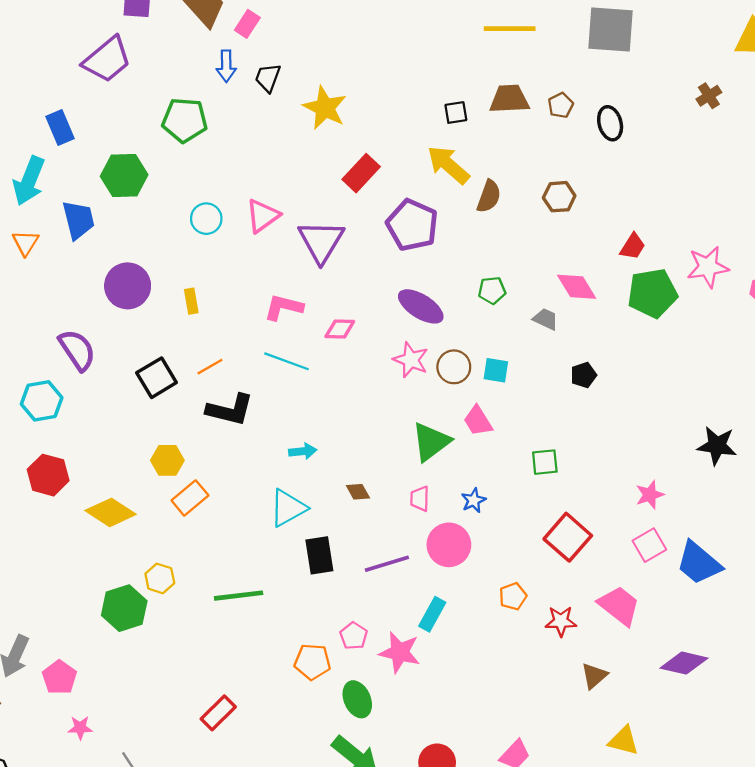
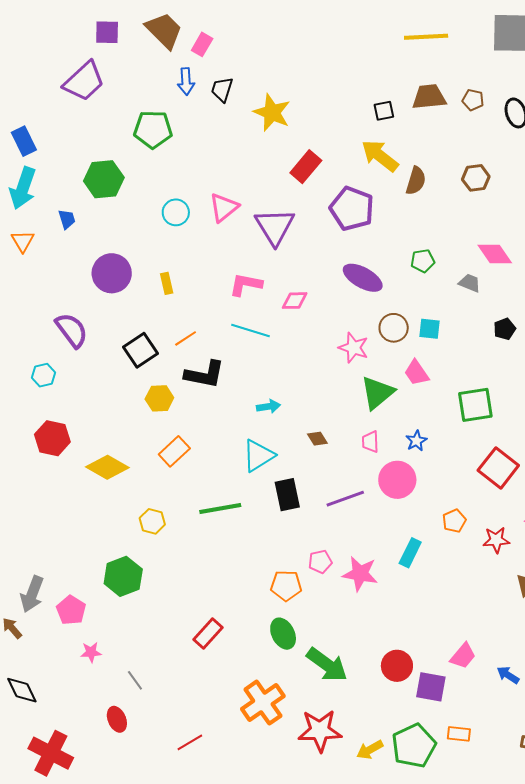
brown pentagon: (561, 105) -> (473, 100), turned -30
blue rectangle: (60, 127) -> (24, 141), moved
blue trapezoid: (78, 220) -> (67, 219), size x0.6
pink star: (411, 360) -> (354, 348), moved
cyan hexagon: (42, 401) -> (43, 375), size x0.7
yellow hexagon: (167, 460) -> (159, 398), moved
green square: (545, 462) -> (475, 405), size x1.5
green line: (239, 596) -> (220, 508), moved
green hexagon: (124, 608) -> (123, 576), moved
cyan rectangle: (432, 614) -> (410, 553), moved
pink pentagon: (354, 636) -> (320, 562), turned 30
green ellipse: (357, 699) -> (283, 634), moved

